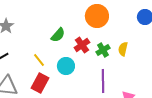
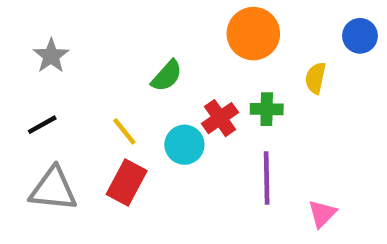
red cross: (82, 45) -> (220, 118), moved
yellow semicircle: (123, 49) -> (316, 78), moved
green cross: (103, 50) -> (267, 109), turned 32

